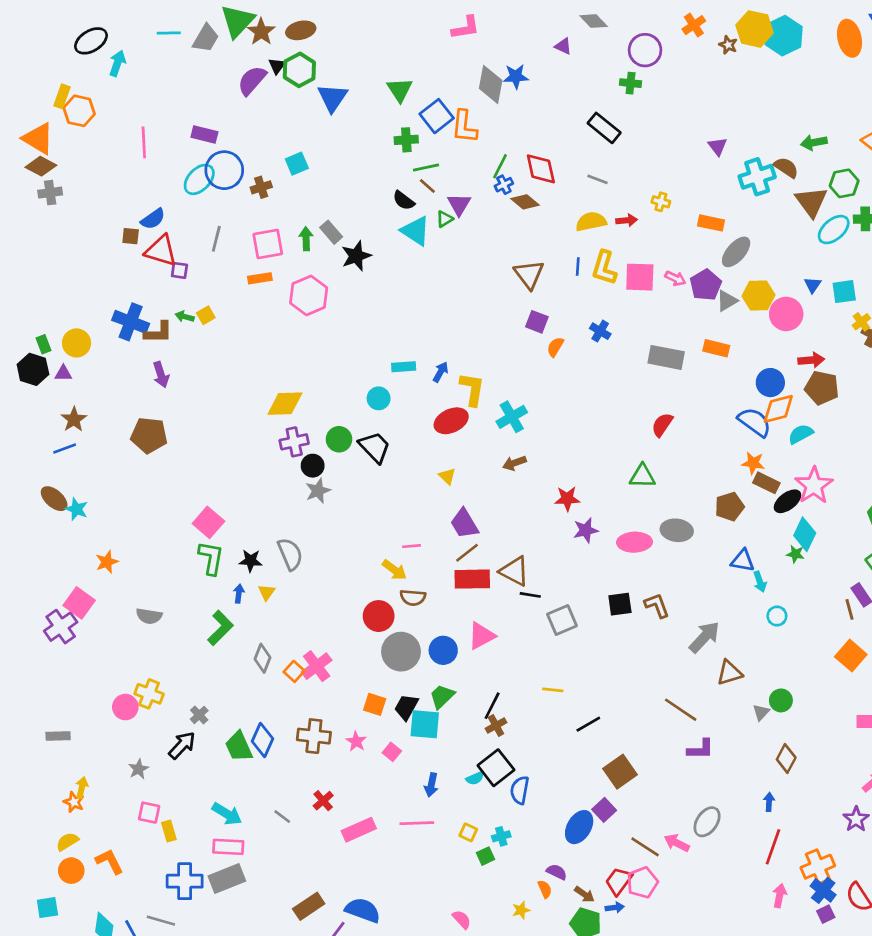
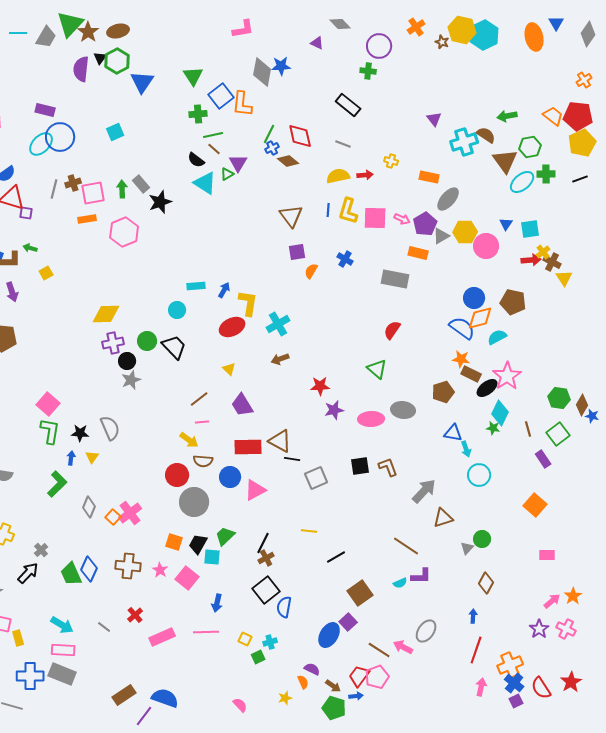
purple semicircle: (252, 80) -> (81, 69), turned -35
brown cross: (261, 187) -> (73, 183), moved
yellow square: (206, 315) -> (46, 273), moved
purple square: (537, 322) -> (297, 252), turned -30
orange rectangle: (716, 348) -> (418, 253), moved
red arrow: (811, 360) -> (531, 260), moved
green triangle: (642, 476) -> (377, 369), turned 40
brown line: (467, 553) -> (199, 399), moved
brown line: (849, 609) -> (528, 429), moved
cyan circle: (777, 616) -> (479, 475), size x1.5
blue circle: (443, 650) -> (230, 477), moved
cyan square: (425, 724) -> (212, 557), size x0.7
pink square: (392, 752) -> (187, 578), size x1.6
cyan semicircle: (475, 778) -> (400, 583), moved
gray rectangle: (227, 879) -> (62, 674), turned 44

